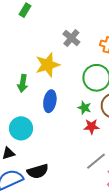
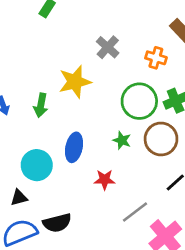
blue ellipse: (50, 101) -> (74, 147), moved
red star: (92, 127) -> (105, 180), moved

